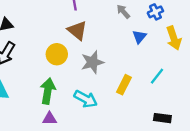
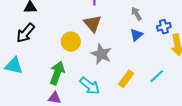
blue cross: (155, 12) -> (164, 27), moved
blue triangle: (139, 37) -> (136, 35), moved
gray star: (92, 62) -> (101, 54), turned 30

